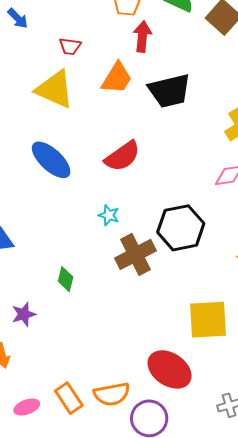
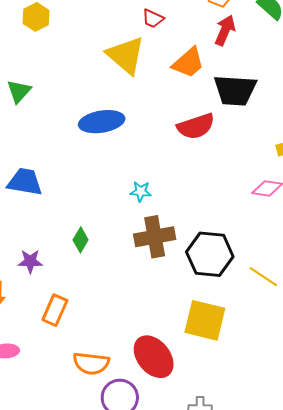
red semicircle: (122, 156) -> (196, 126), moved
blue ellipse: (51, 160) -> (102, 122), turned -69
cyan star: (109, 215) -> (141, 191), turned -30
black hexagon: (181, 228) -> (210, 254), moved
orange rectangle: (69, 398) -> (55, 310), moved, turned 40

